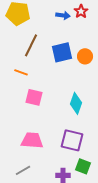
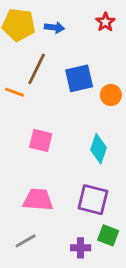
blue arrow: (63, 15) -> (54, 28), moved
orange circle: (85, 56) -> (111, 95), moved
orange line: (21, 72) -> (15, 92), moved

